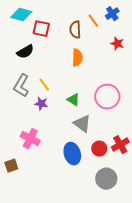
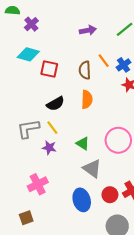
blue cross: (112, 14) -> (124, 65), moved
black semicircle: (25, 52) -> (55, 104), moved
gray L-shape: (21, 86) -> (28, 129), turned 50
pink cross: (30, 139) -> (38, 184), turned 36
brown square: (11, 166) -> (26, 218), moved

